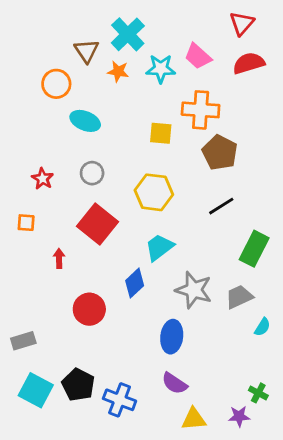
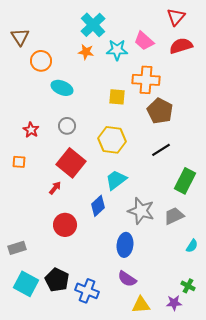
brown triangle: (87, 51) -> (20, 37), moved
red arrow: (59, 258) -> (55, 188), moved, turned 40
cyan semicircle: (262, 327) -> (192, 246), moved

